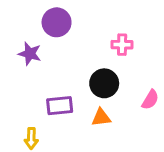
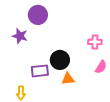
pink cross: (122, 45) -> (95, 42), moved
black circle: (104, 83) -> (60, 60), moved

